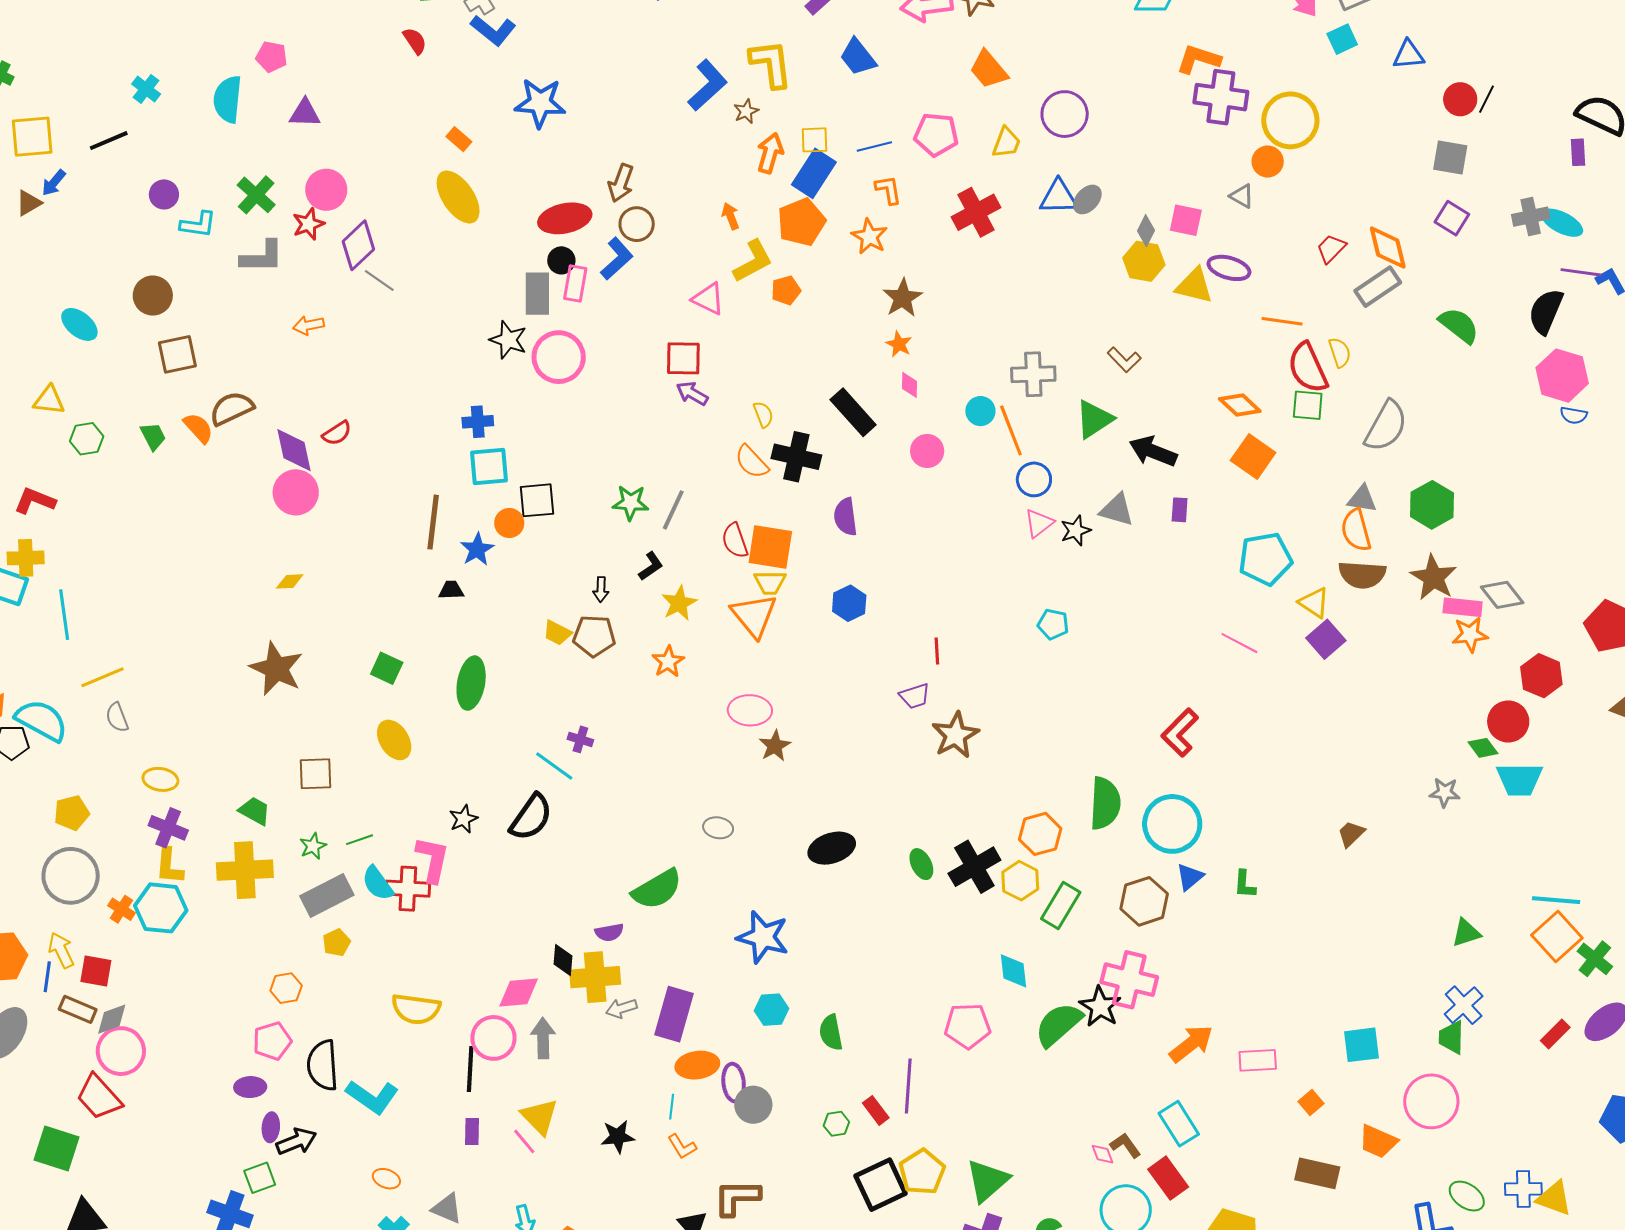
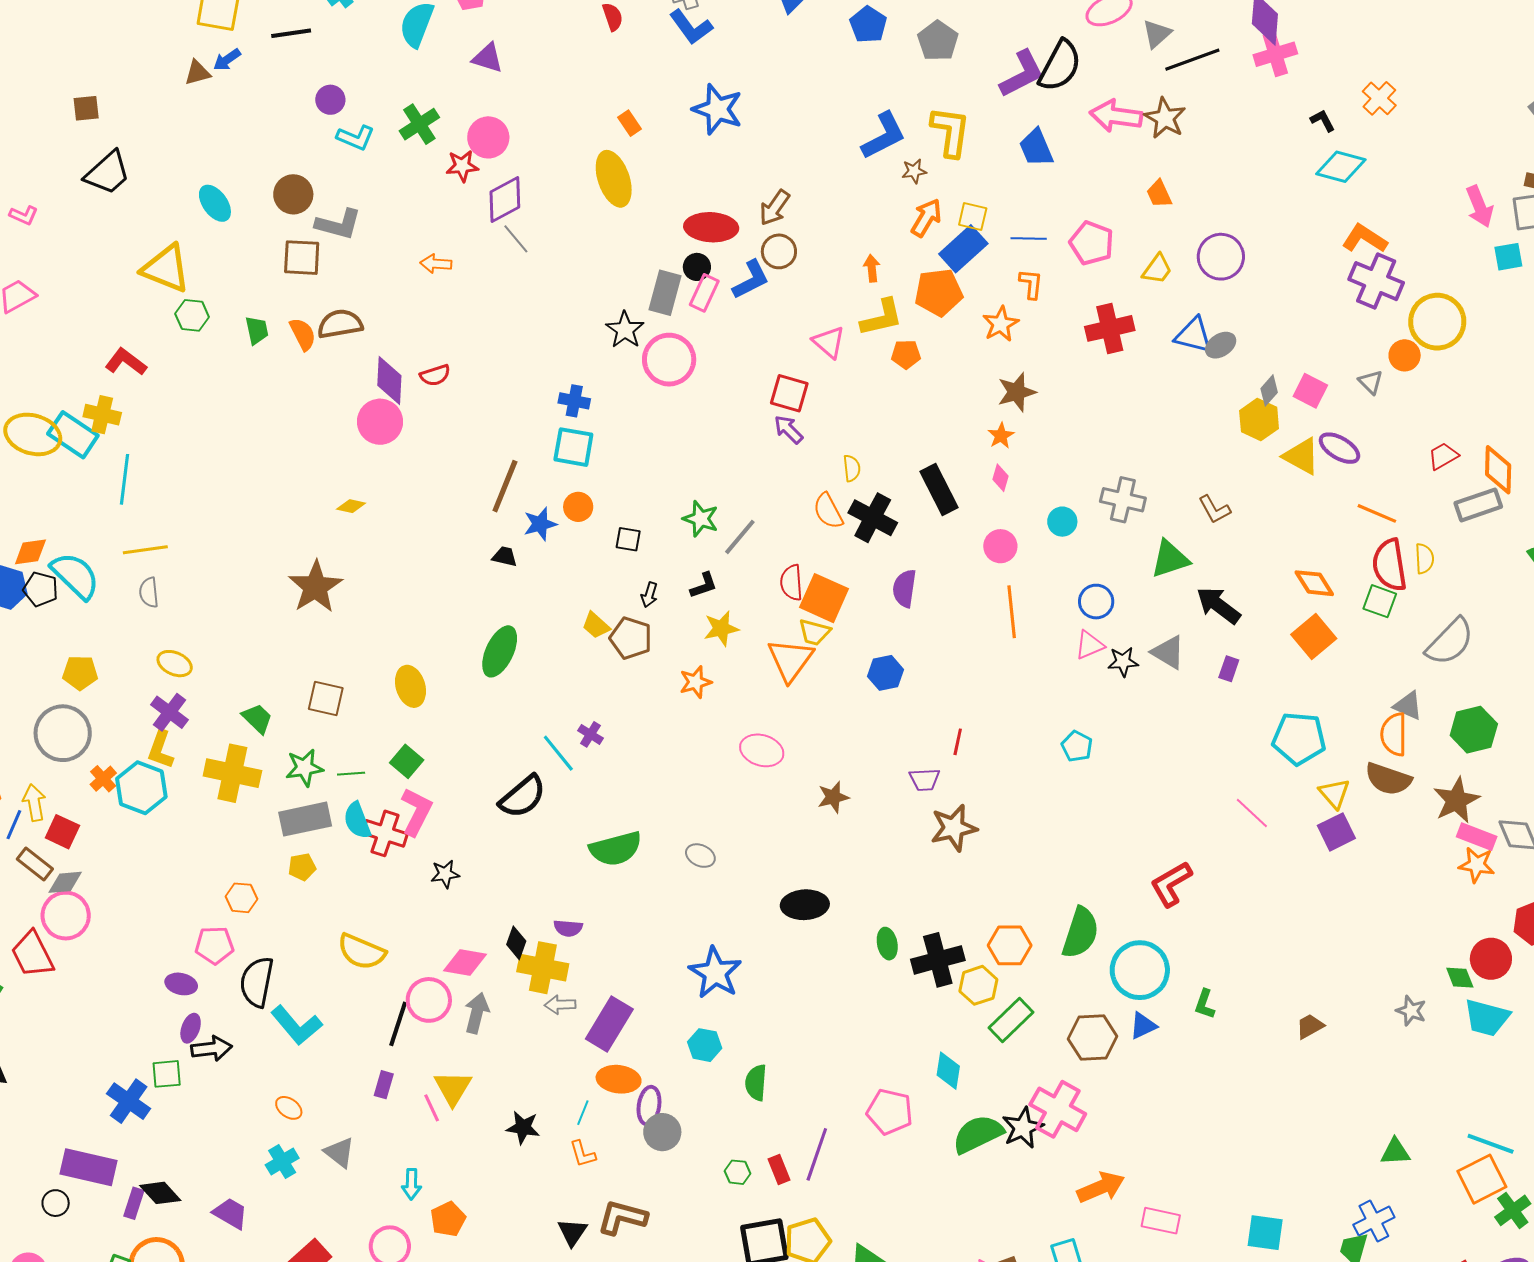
orange trapezoid: (989, 69) -> (1159, 194), size x0.7
gray L-shape: (262, 257) -> (338, 224), moved
yellow triangle: (49, 400) -> (166, 268), size x1.6
orange line: (1011, 430) -> (1012, 612), moved
black square: (537, 500) -> (628, 539), moved, size x0.7
green square: (387, 668) -> (407, 761), moved
brown star: (775, 746) -> (833, 797), moved
black star: (463, 819) -> (445, 874), moved
green star: (313, 846) -> (304, 768), size x1.4
green L-shape: (1245, 884) -> (1205, 1004), moved
green semicircle: (657, 889) -> (616, 849), moved

